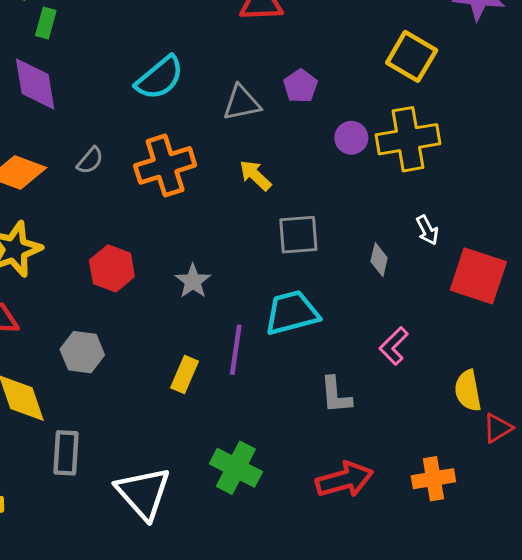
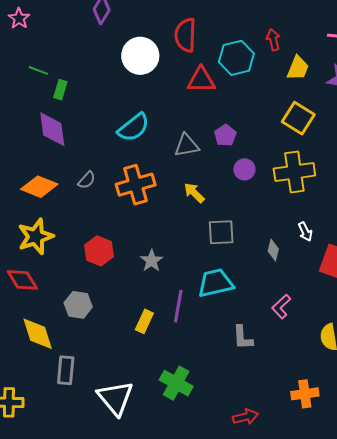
purple circle: (351, 138) -> (244, 169), moved
red arrow: (345, 480) -> (246, 417), moved, size x0.7

